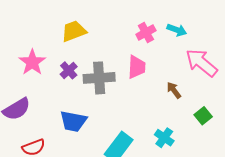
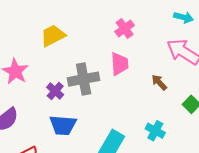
cyan arrow: (177, 30) -> (184, 17), moved
purple cross: (69, 70) -> (55, 91), moved

